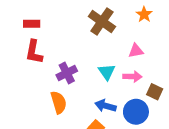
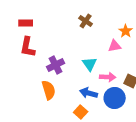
orange star: (144, 14) -> (126, 31), moved
brown cross: (102, 21) -> (86, 21), size x0.6
pink arrow: (132, 77) -> (108, 77), moved

